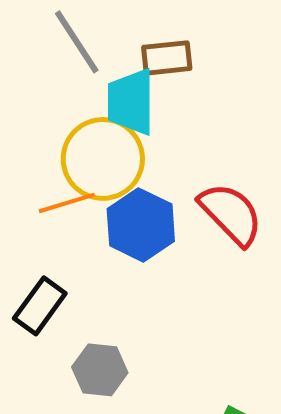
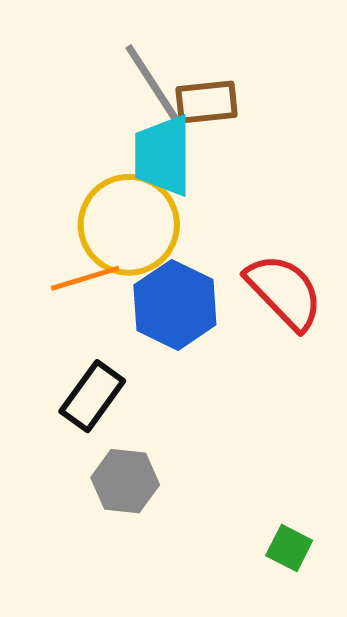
gray line: (77, 42) -> (152, 83), moved
black rectangle: (40, 306) -> (92, 396), moved

